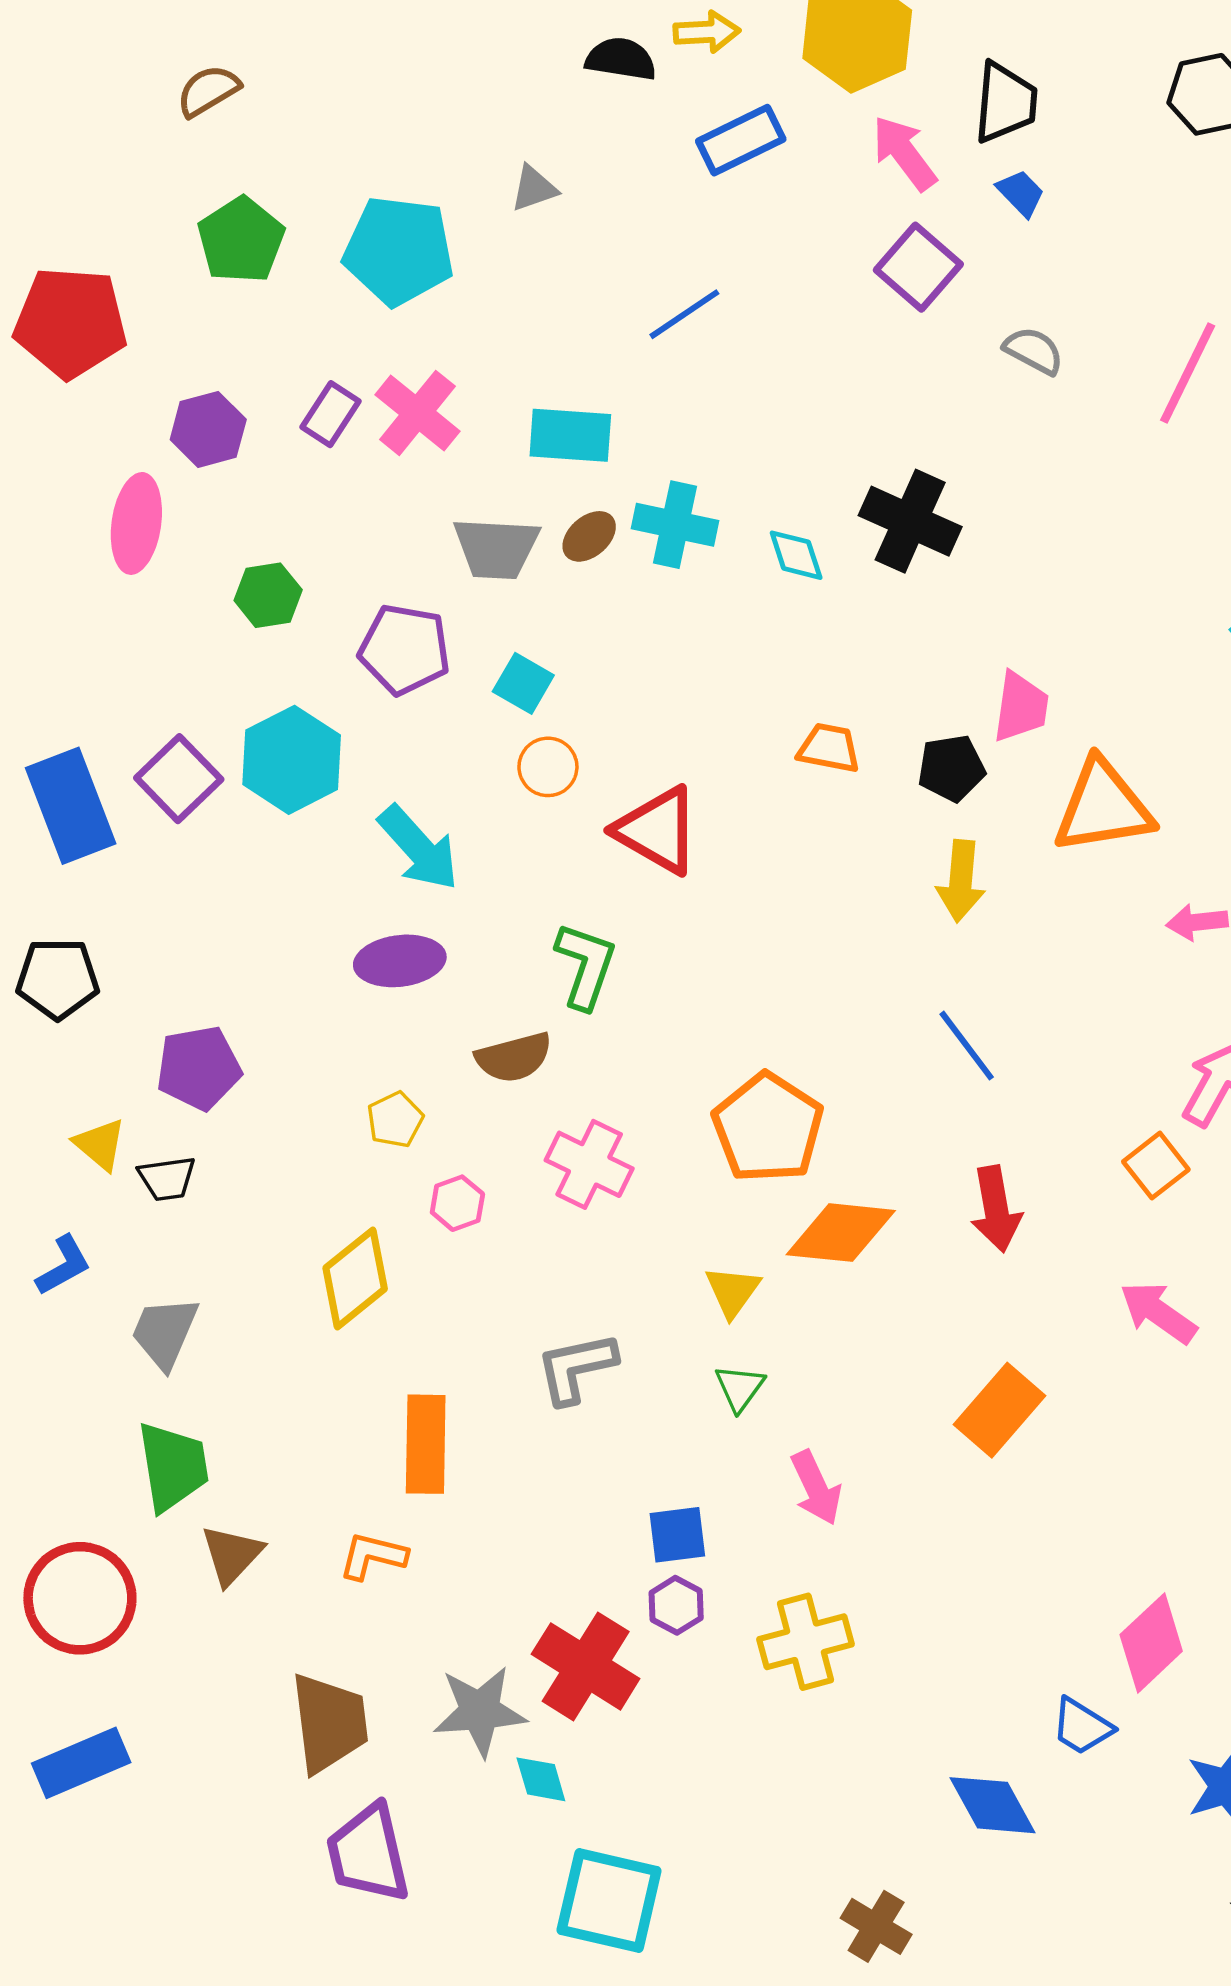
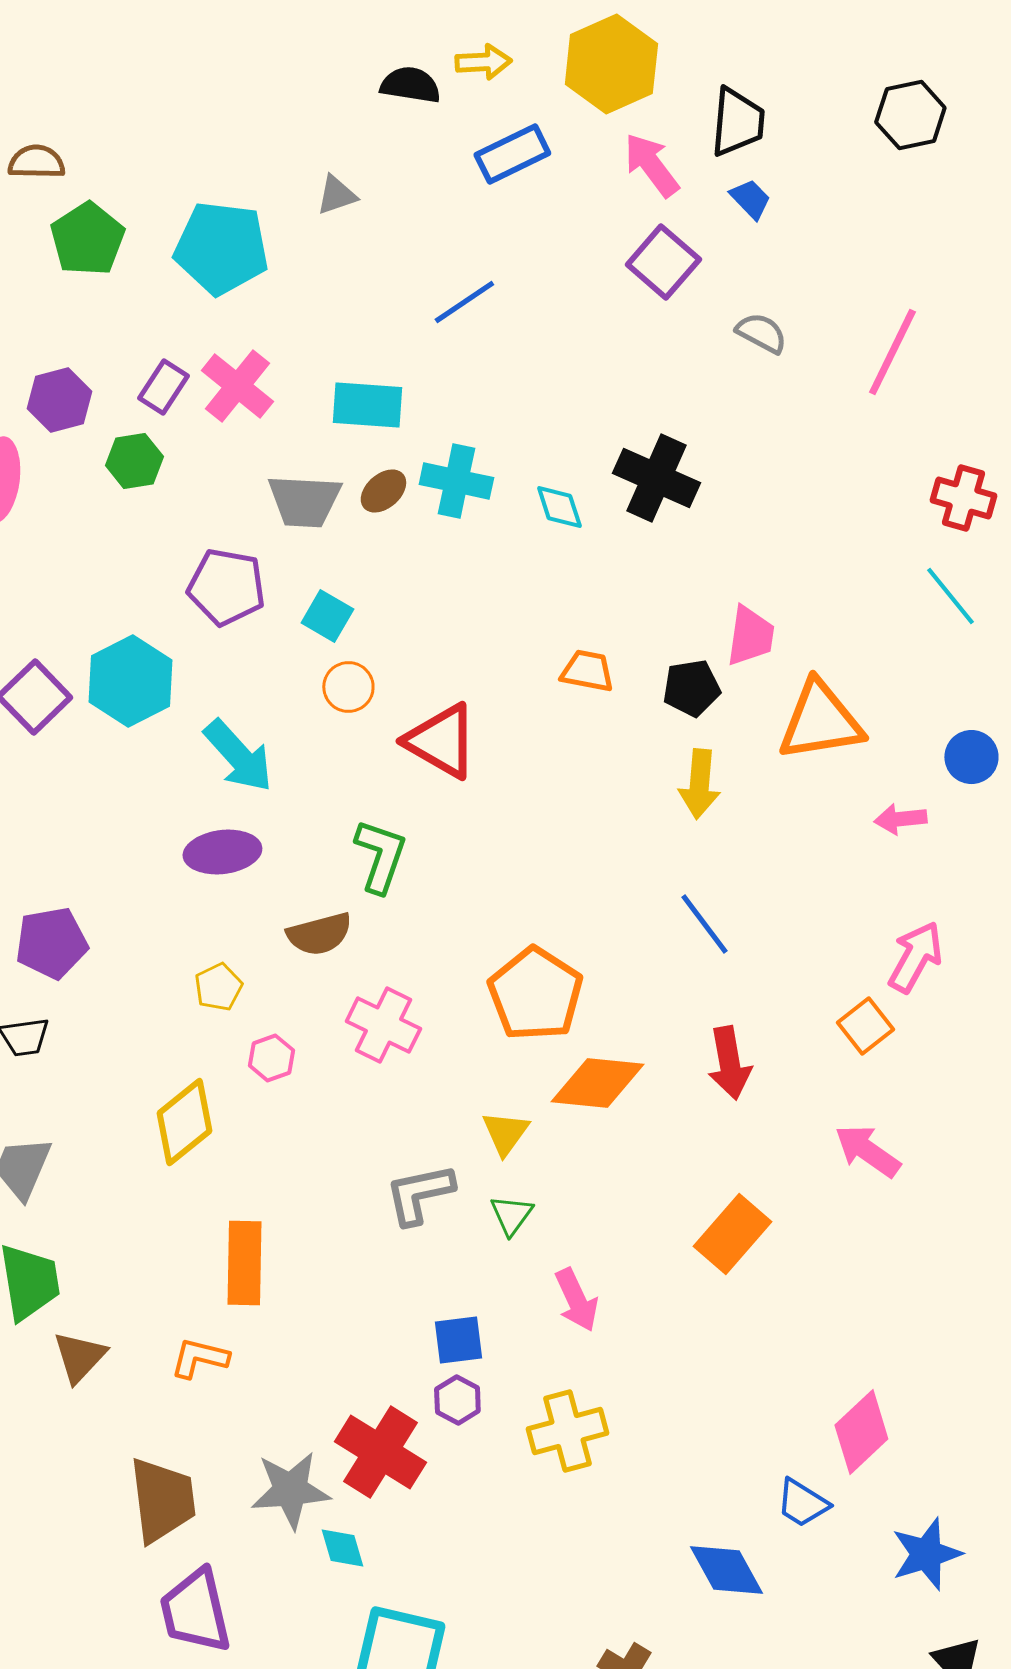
brown semicircle: (208, 91) -> (36, 162), moved, turned 32
green hexagon: (268, 595) -> (134, 461), moved
gray L-shape: (576, 1368) -> (419, 1194), moved

